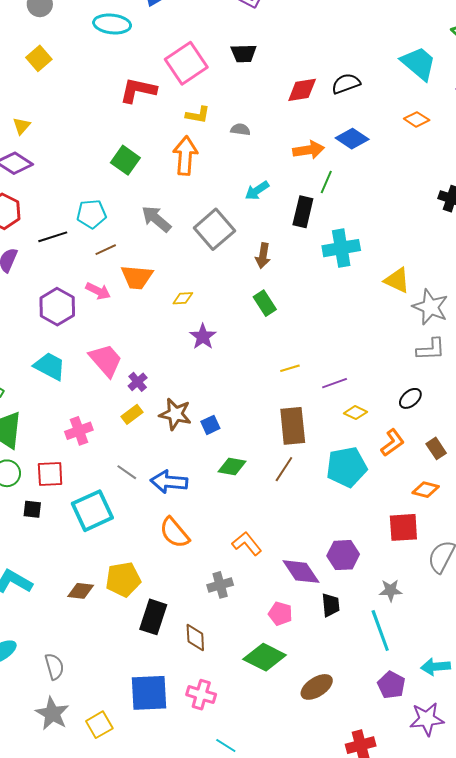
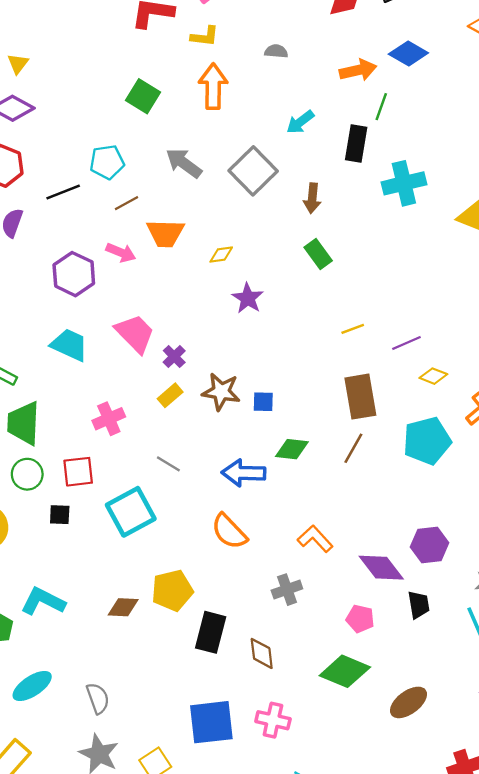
yellow L-shape: (198, 115) -> (205, 36), moved
blue square: (210, 425) -> (263, 402), turned 30
blue arrow: (169, 482) -> (244, 473), moved

